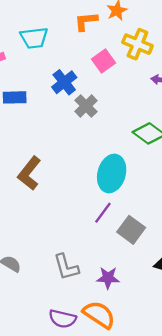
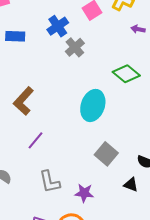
purple line: (103, 213) -> (36, 140), moved

